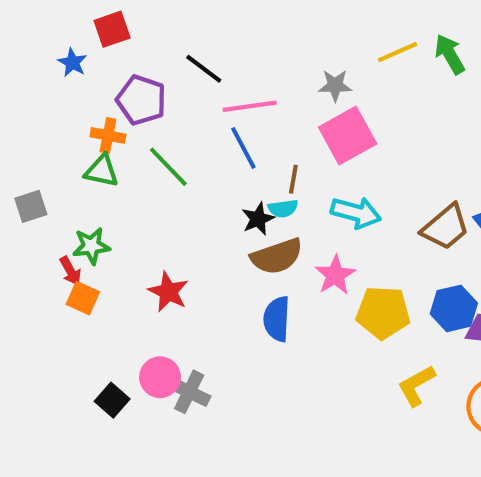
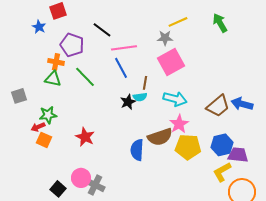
yellow line: (398, 52) -> (178, 22), moved
brown semicircle: (277, 256) -> (160, 137), moved
red arrow: (70, 271) -> (38, 127), turned 96
pink star: (335, 275) -> (179, 124), moved
yellow L-shape: (416, 386) -> (222, 172), moved

